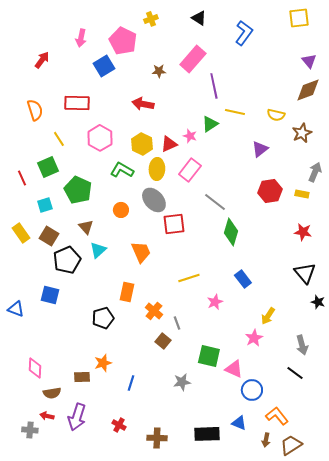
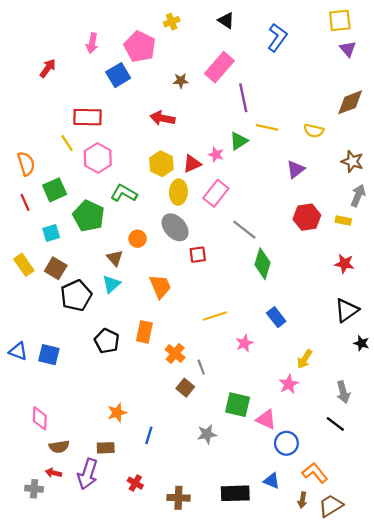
purple triangle: (309, 61) -> (348, 49), moved
orange semicircle: (35, 110) -> (26, 164), moved
brown star: (302, 133) -> (352, 161), moved, turned -30
pink hexagon: (100, 138) -> (98, 158), moved
yellow line: (59, 139) -> (67, 143), moved
green L-shape: (122, 170) -> (124, 193), moved
red square: (174, 224) -> (198, 255), size x0.7
brown triangle: (86, 227) -> (115, 258), moved
black triangle: (305, 273) -> (347, 310), turned 35
blue square: (50, 295) -> (49, 355), moved
black pentagon: (103, 318) -> (107, 341), moved, turned -30
brown rectangle: (82, 377) -> (106, 448), moved

